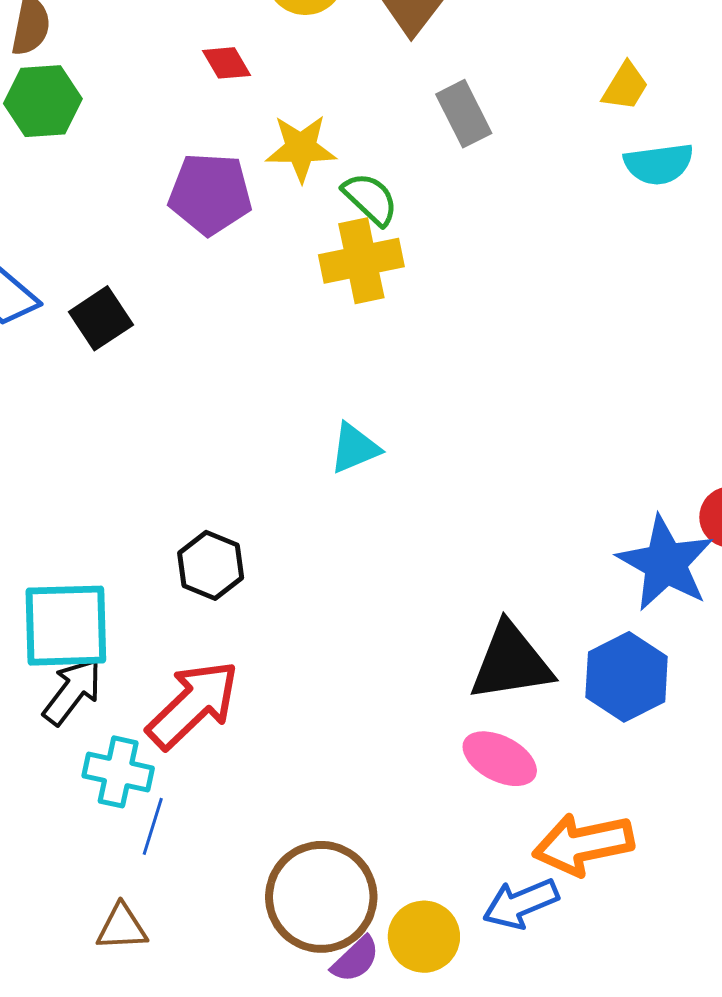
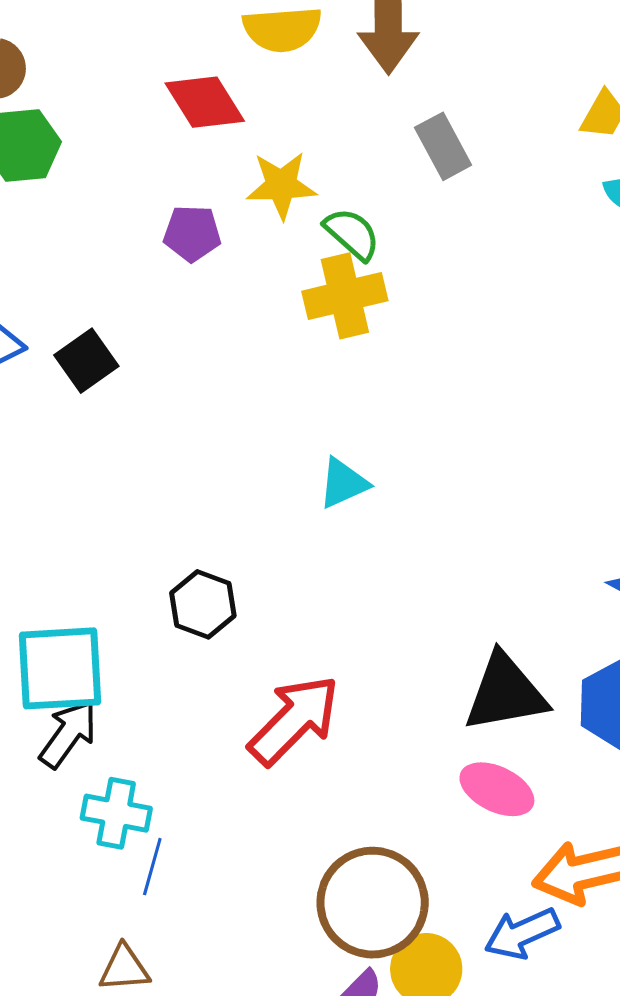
red diamond: (227, 63) -> (205, 102), size x1.6
purple pentagon: (210, 194) -> (192, 233), size x0.7
red arrow: (193, 705) -> (294, 720), moved
brown circle: (321, 897) -> (373, 903), moved

